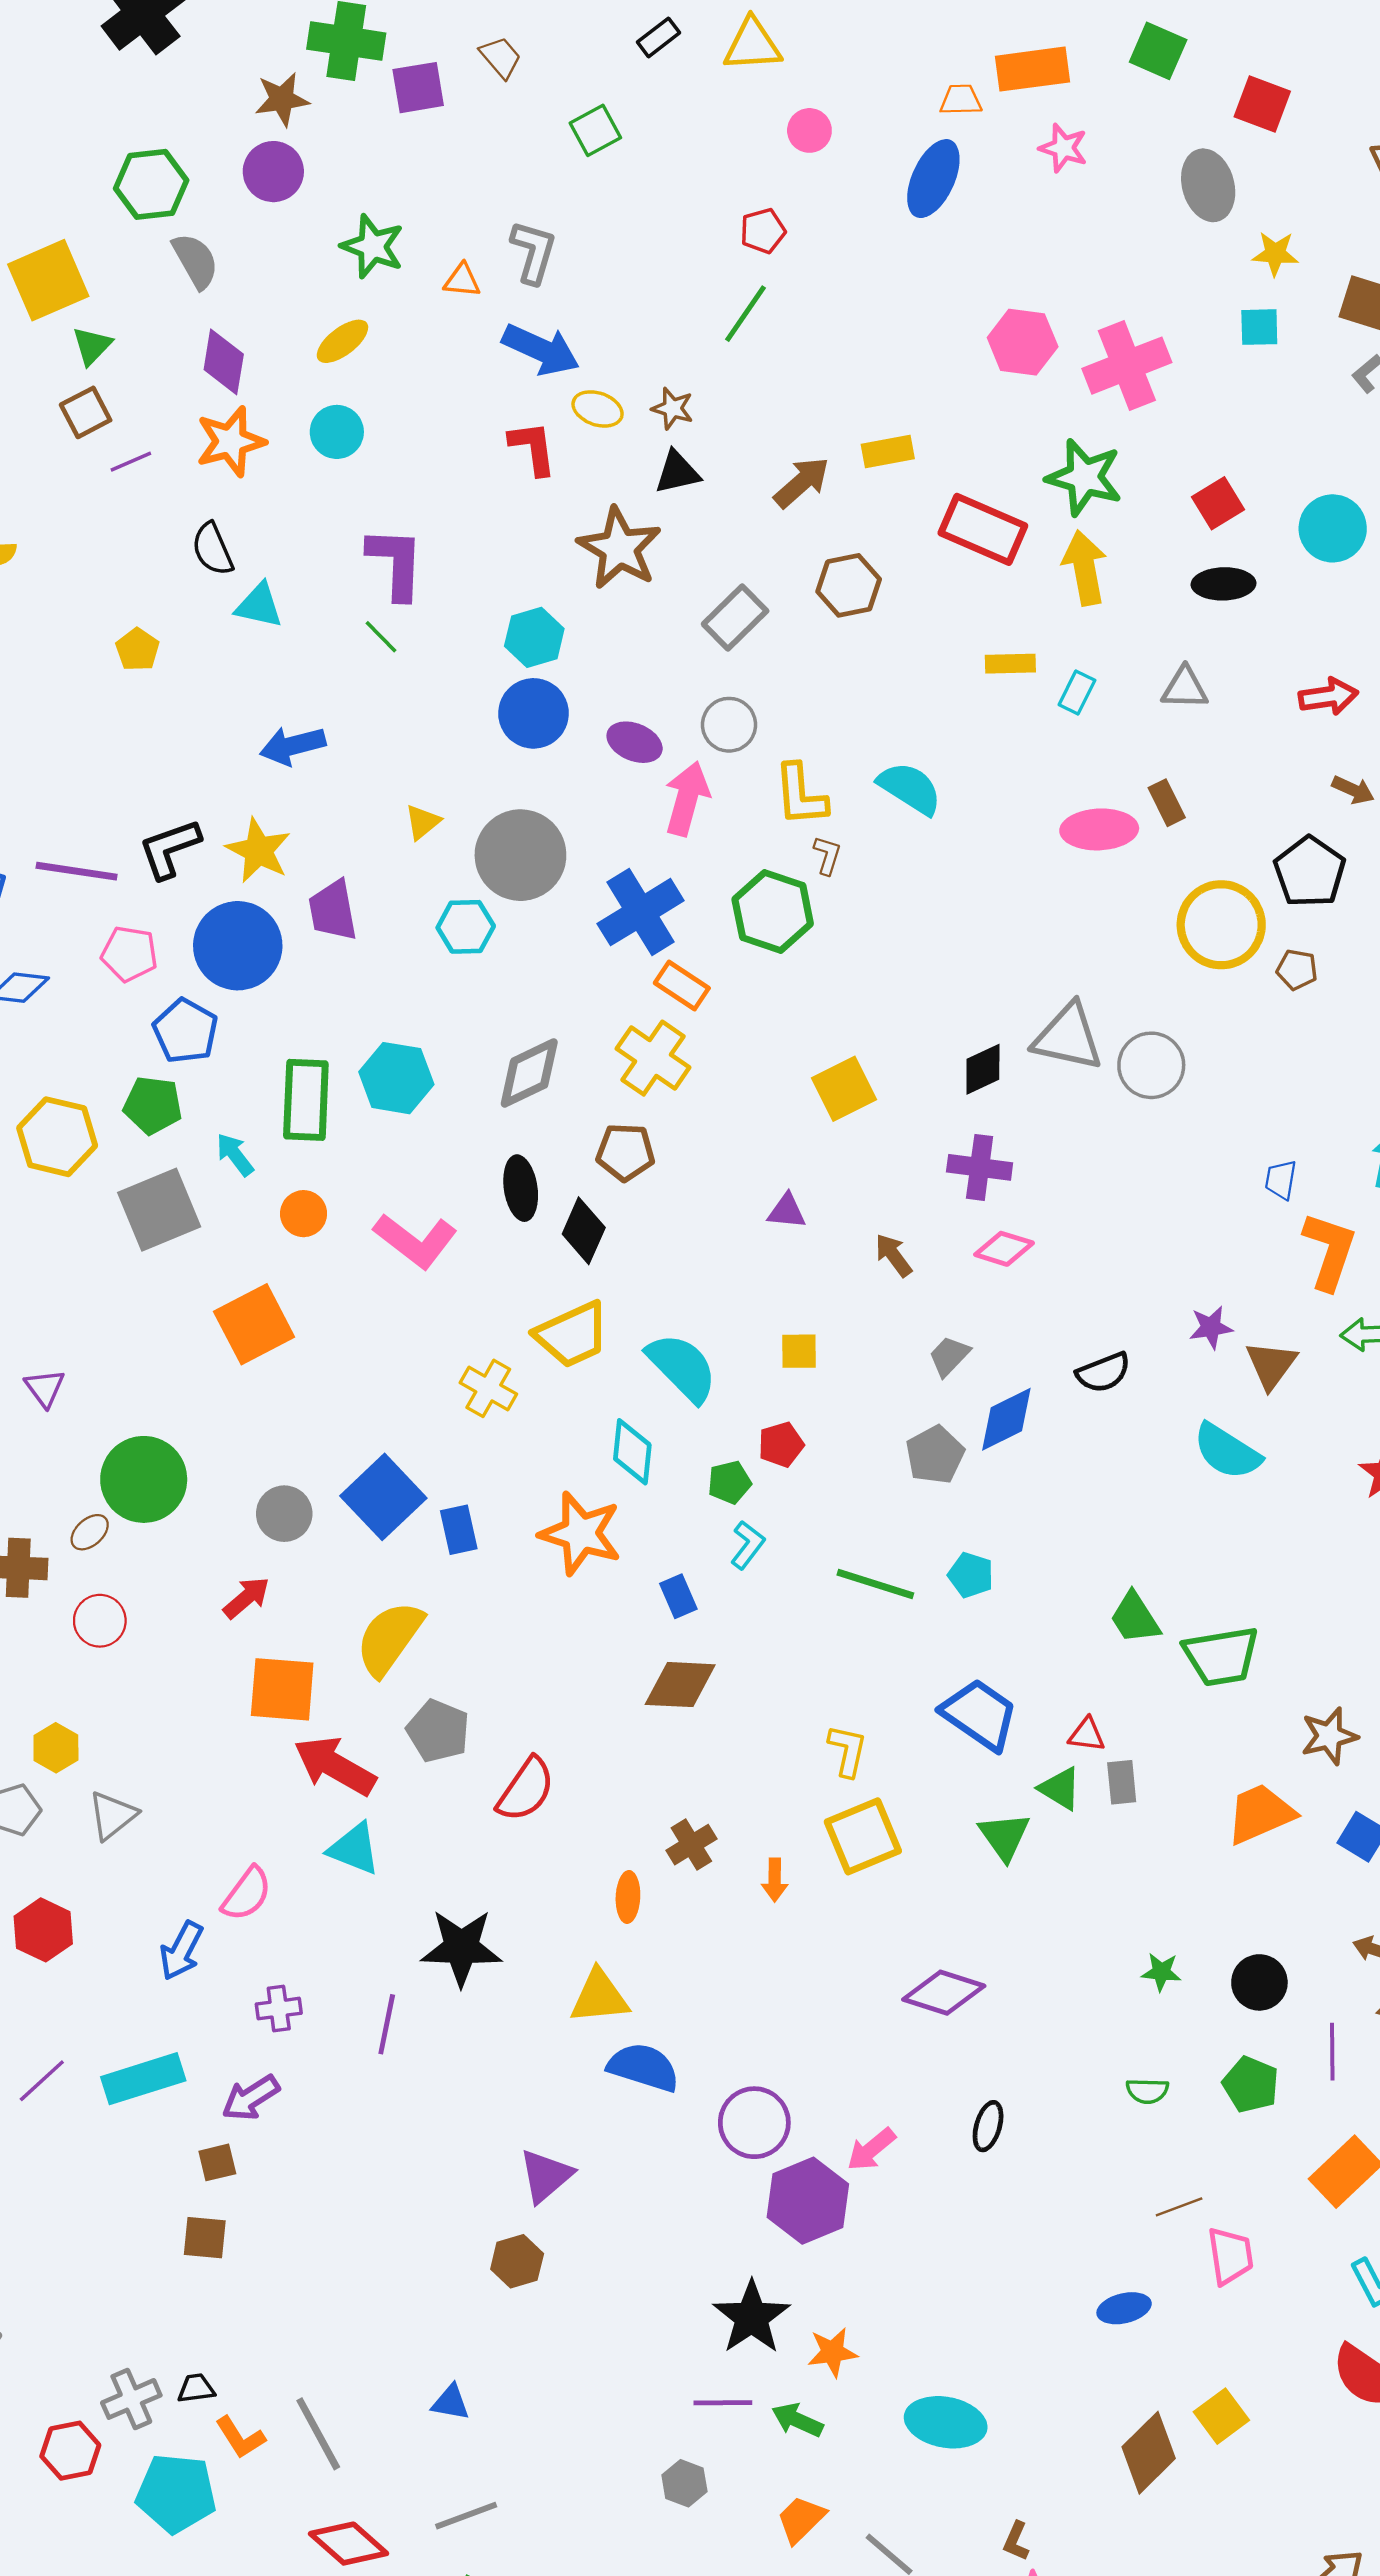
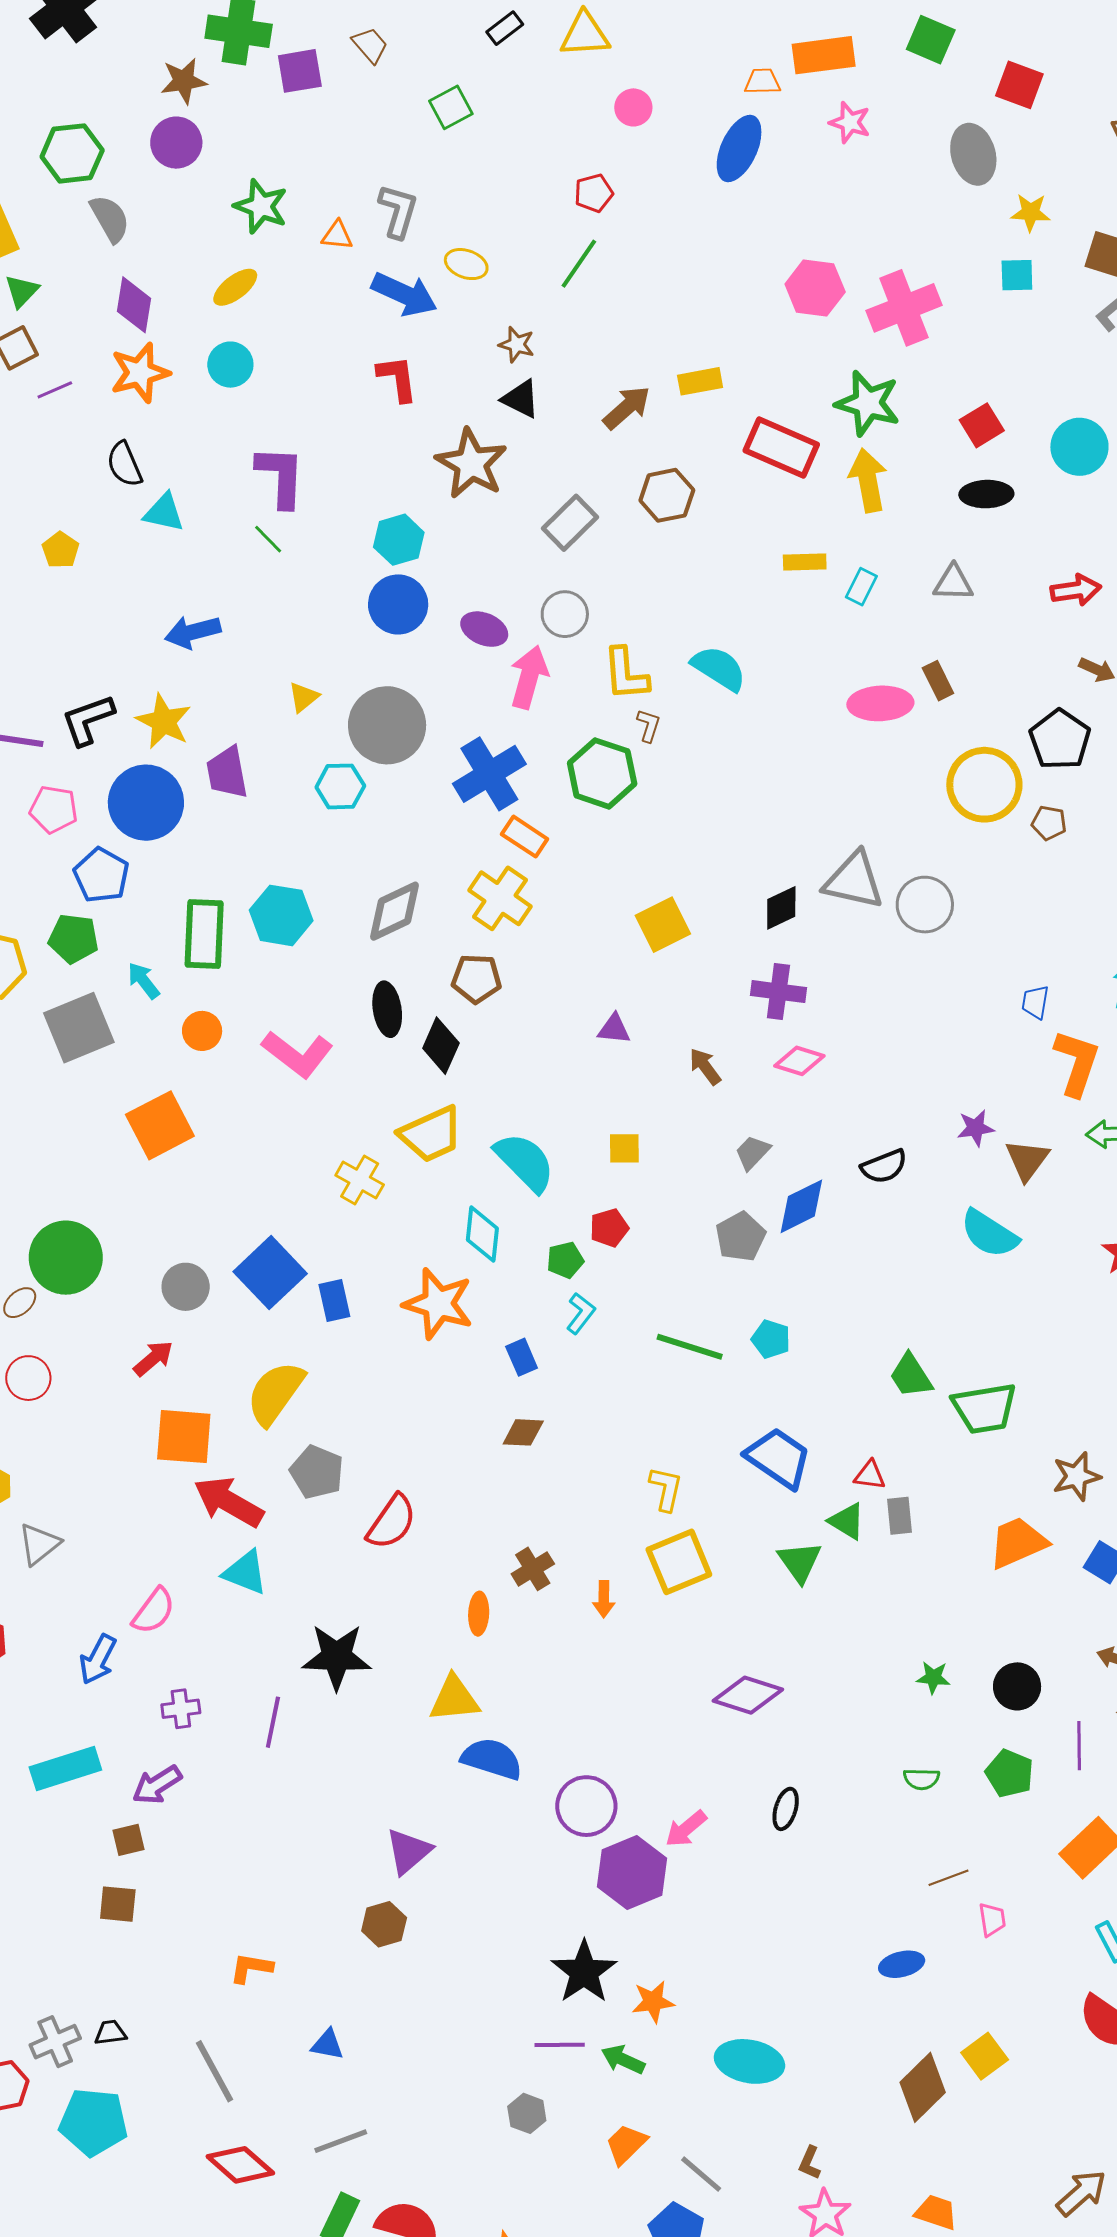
yellow ellipse: (598, 409) -> (466, 264), moved
black triangle: (677, 472) -> (521, 399), turned 39
brown diamond: (680, 1685) -> (523, 1432), size x0.7
pink trapezoid: (1230, 2256) -> (992, 1920), size x0.7
orange L-shape: (240, 2437) -> (251, 1968), moved, turned 132

